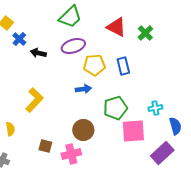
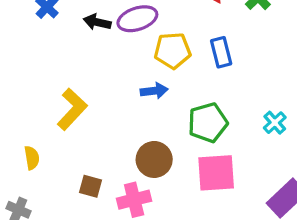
black arrow: (38, 53) -> (97, 22), moved
cyan cross: (155, 108) -> (275, 123), turned -32
pink square: (133, 131) -> (216, 173), moved

